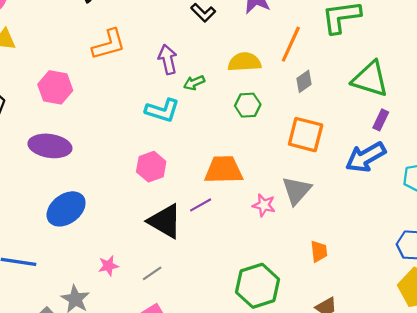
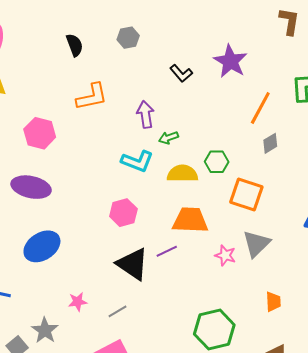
yellow semicircle: (244, 62) -> (182, 174), moved
orange square: (306, 135) -> (246, 194), moved

